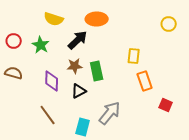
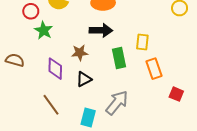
black arrow: (78, 40) -> (101, 30), moved, turned 45
red circle: (14, 41) -> (31, 11), moved
green rectangle: (97, 71) -> (119, 58), moved

